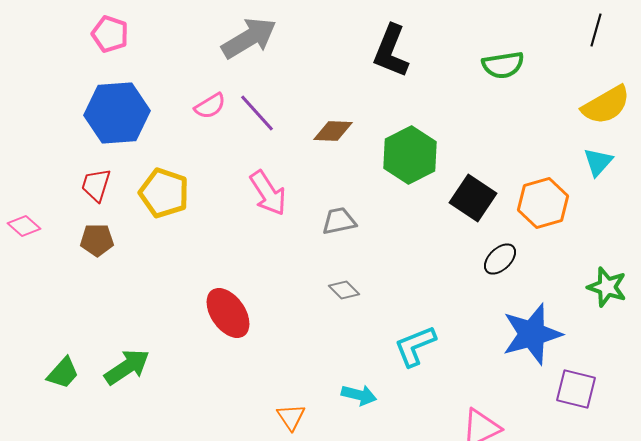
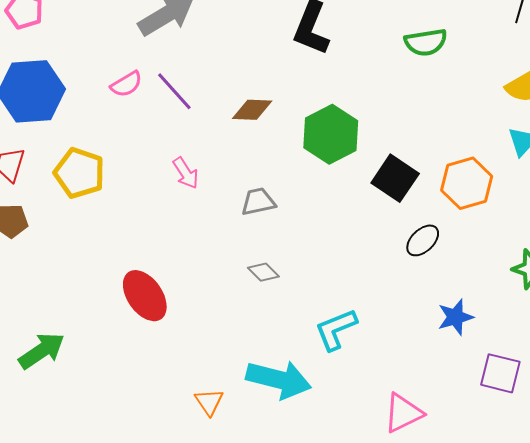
pink arrow: (268, 193) -> (186, 173), size x0.7
blue star: (532, 334) -> (455, 317), size x0.6
cyan arrow: (359, 395) -> (279, 379), size x1.8

